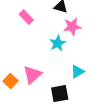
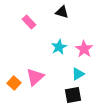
pink star: (72, 27) -> (84, 49), moved, turned -30
black square: (60, 94) -> (73, 95), moved

